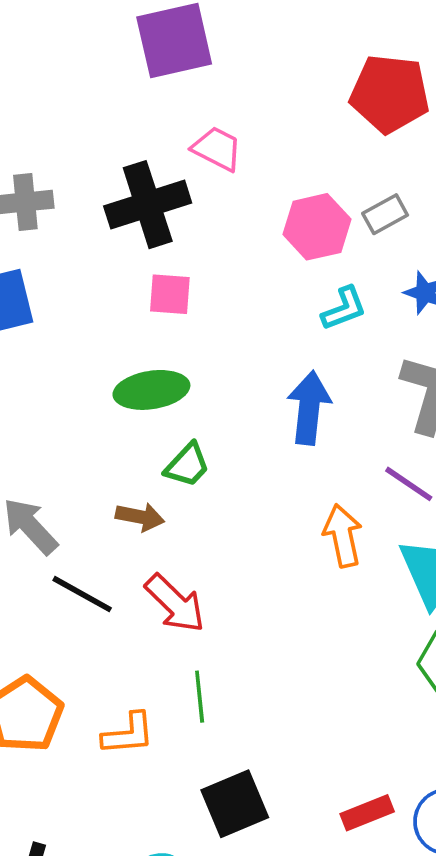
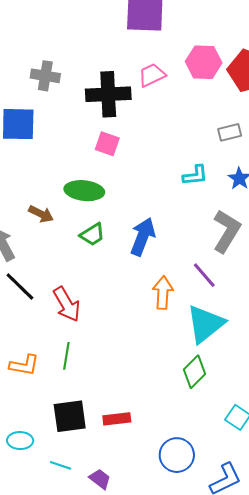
pink trapezoid: (217, 149) -> (152, 75), turned -68
pink hexagon: (317, 227) -> (204, 62), moved
blue arrow: (309, 408) -> (143, 237), moved
brown arrow: (140, 517) -> (41, 214), moved
red rectangle: (367, 813) -> (117, 419), moved

